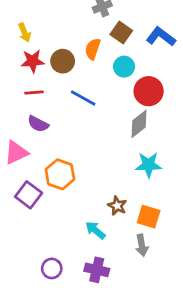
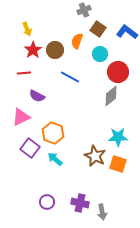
red star: (33, 61) -> (33, 50), turned -30
red line: (34, 93) -> (24, 73), moved
cyan star: (149, 165) -> (118, 137), moved
brown star: (117, 206) -> (95, 156), size x1.5
cyan arrow: (95, 230) -> (55, 159), moved
gray arrow: (142, 245) -> (102, 212), moved

